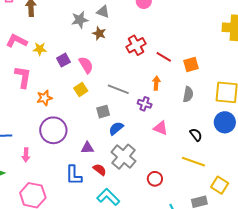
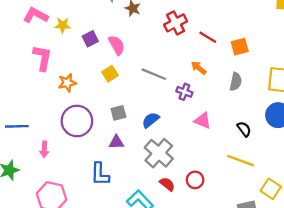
orange arrow: (156, 83) -> (199, 68), turned -56
gray square: (103, 112) -> (118, 113), moved
red semicircle: (100, 170) -> (167, 184), moved

